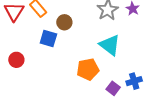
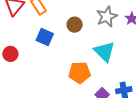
brown circle: (64, 22) -> (75, 25), moved

